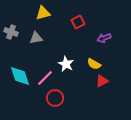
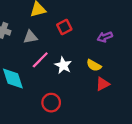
red square: (78, 22) -> (64, 27), moved
pink line: (45, 78) -> (40, 60), moved

